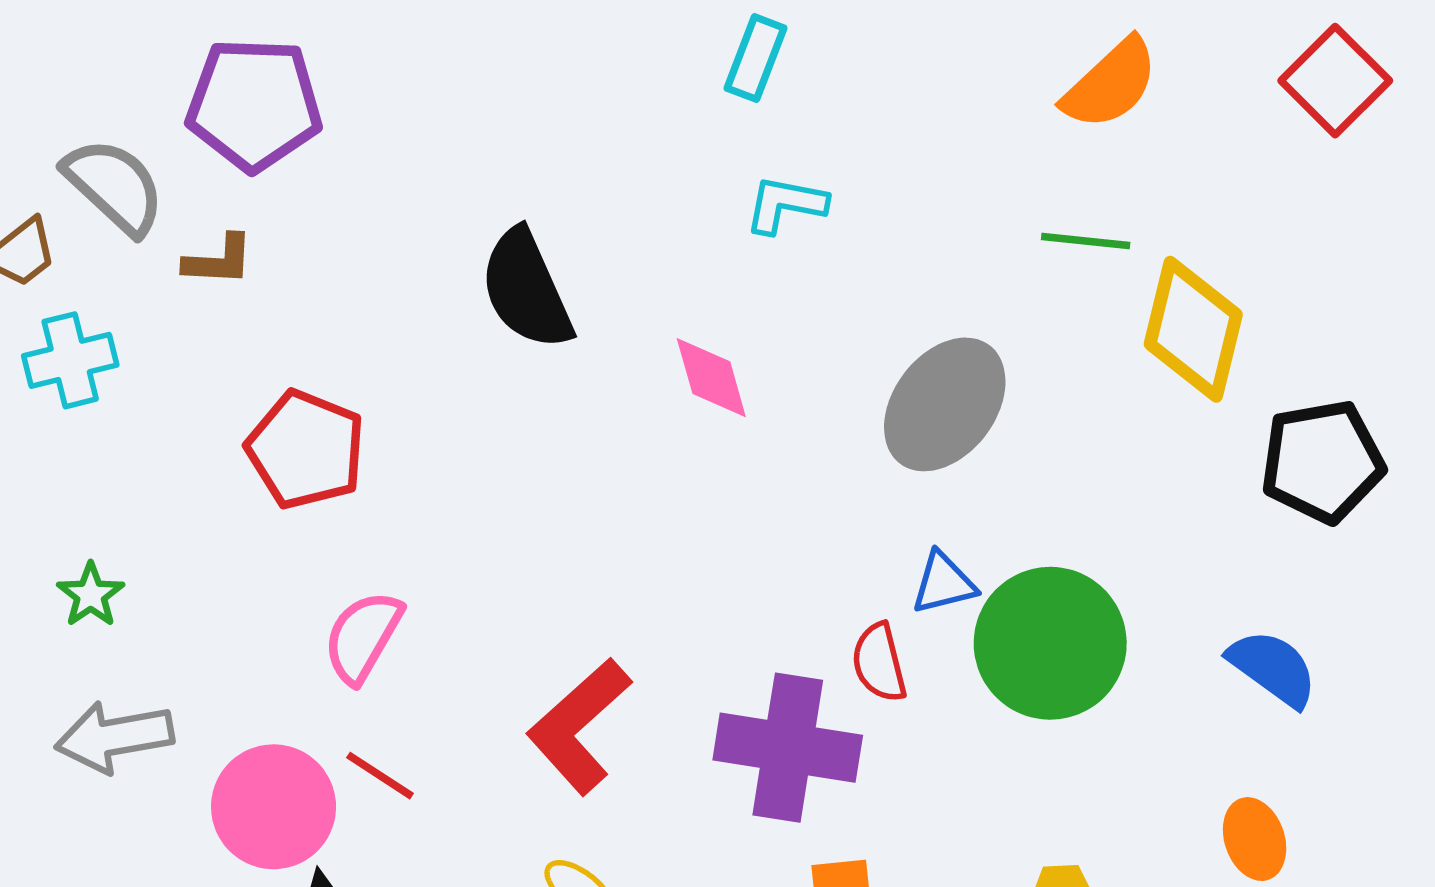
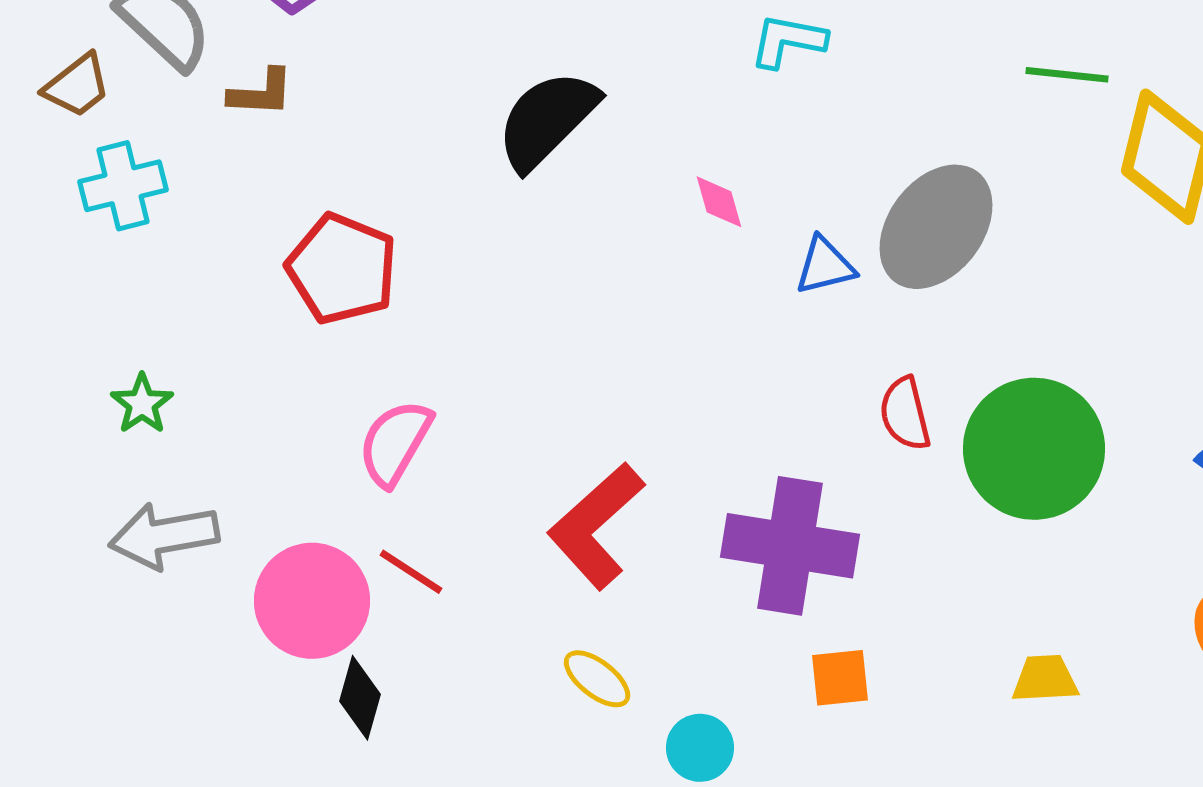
black semicircle: (526, 289) -> (547, 120), turned 69
pink diamond: (711, 378) -> (719, 202), size x0.7
blue triangle: (944, 583) -> (825, 266), moved
red semicircle: (879, 663) -> (905, 414), moved

